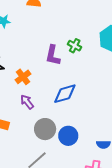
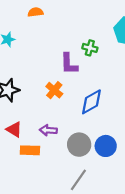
orange cross: (23, 77) -> (54, 90), moved
purple arrow: (27, 102) -> (48, 130), moved, turned -35

